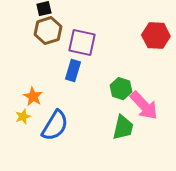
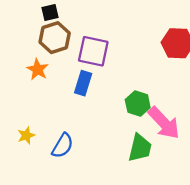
orange star: (33, 97) -> (38, 69), moved
blue semicircle: (55, 126) -> (63, 146), size x0.7

